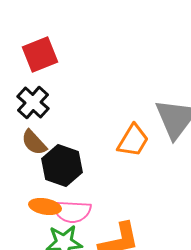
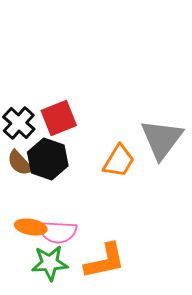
red square: (40, 54) -> (59, 118), moved
black hexagon: (62, 166) -> (48, 159), moved

